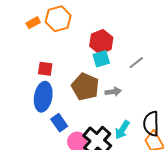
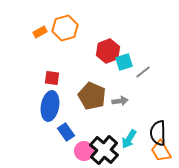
cyan square: (101, 59) -> (124, 62), moved

